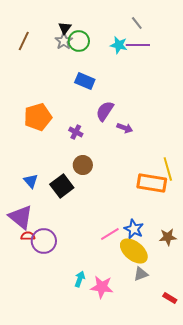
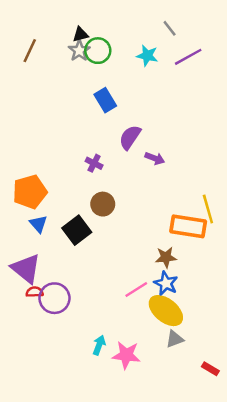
black triangle: (65, 28) -> (80, 35), turned 40
purple line: (138, 45) -> (188, 57), moved, turned -30
blue rectangle: (85, 81) -> (105, 100), turned 36
orange pentagon: (38, 117) -> (30, 192), moved
brown star: (168, 237) -> (166, 257), moved

